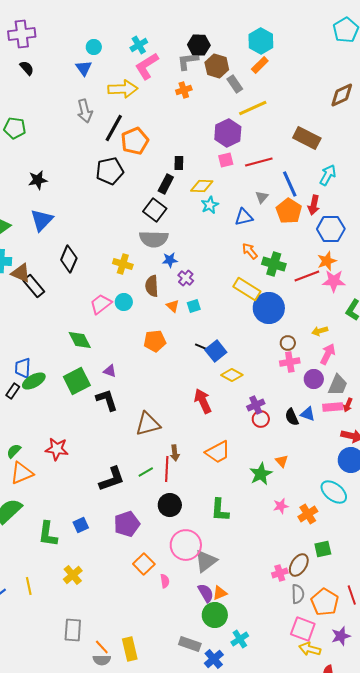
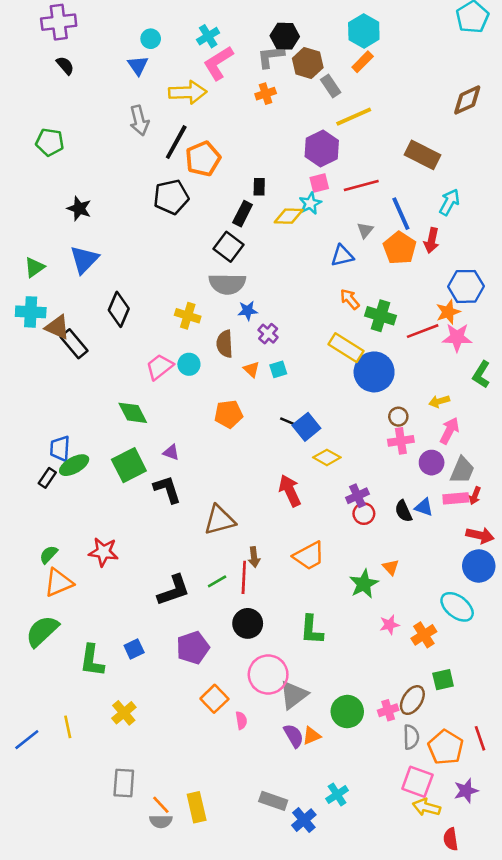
black star: (38, 180) -> (79, 209), turned 30
cyan star: (210, 205) -> (310, 203), moved
blue hexagon: (331, 229) -> (466, 286), moved
green circle: (215, 615) -> (347, 712), moved

